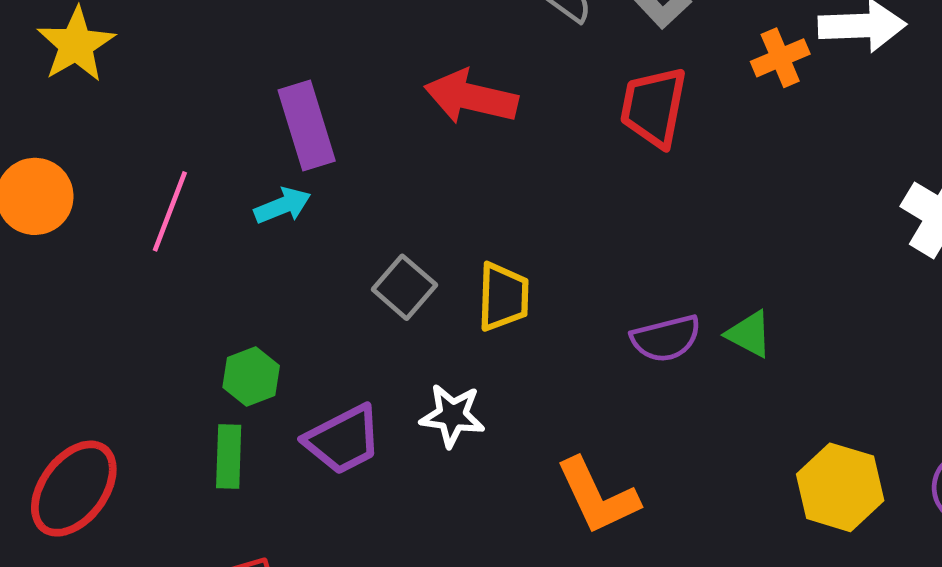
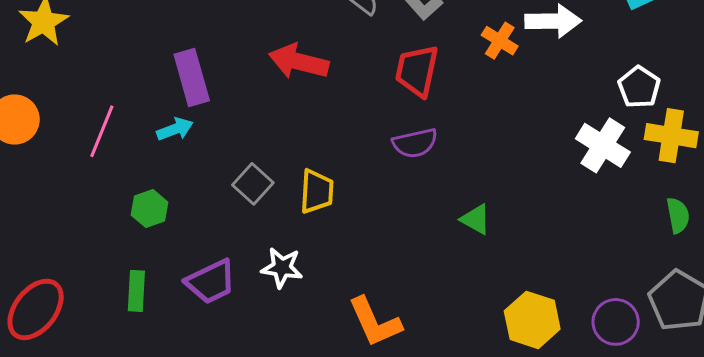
orange cross: (780, 58) -> (500, 41), turned -36
purple semicircle: (666, 338) -> (415, 143), moved
green hexagon: (251, 377) -> (150, 209), moved

